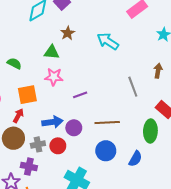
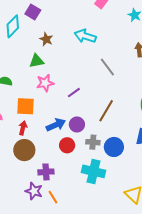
gray line: (133, 87) -> (107, 67), moved
orange square: (27, 95) -> (25, 106), turned 30
brown line: (107, 122) -> (106, 111), turned -40
gray cross: (38, 144) -> (93, 142), moved, turned 32
blue circle: (106, 151) -> (114, 147), moved

